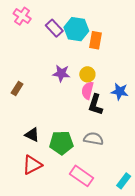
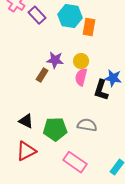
purple rectangle: (54, 28) -> (37, 15), moved
brown rectangle: (17, 88) -> (42, 75), moved
black L-shape: (95, 105) -> (101, 90), moved

